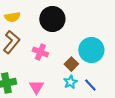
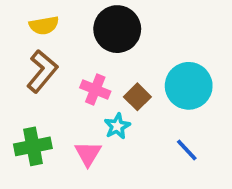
brown square: (71, 64) -> (137, 97), moved
cyan star: (70, 82) -> (117, 126), moved

